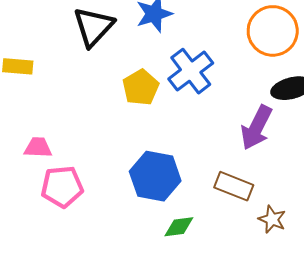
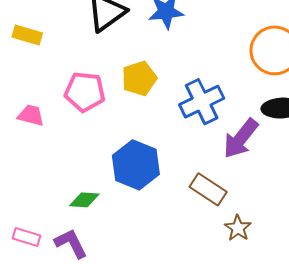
blue cross: (191, 71) -> (202, 102), moved
pink pentagon: (62, 187) -> (85, 92), moved
green diamond: (179, 227) -> (84, 200), moved

